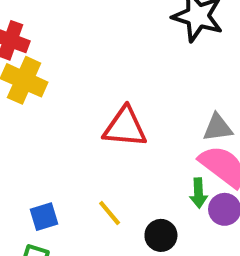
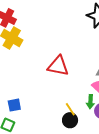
yellow line: (110, 213) -> (70, 109), moved

